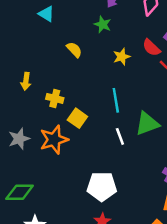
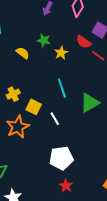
green star: (103, 24) -> (44, 40), moved
yellow cross: (55, 98) -> (13, 94), turned -32
white line: (120, 136) -> (55, 119), moved

